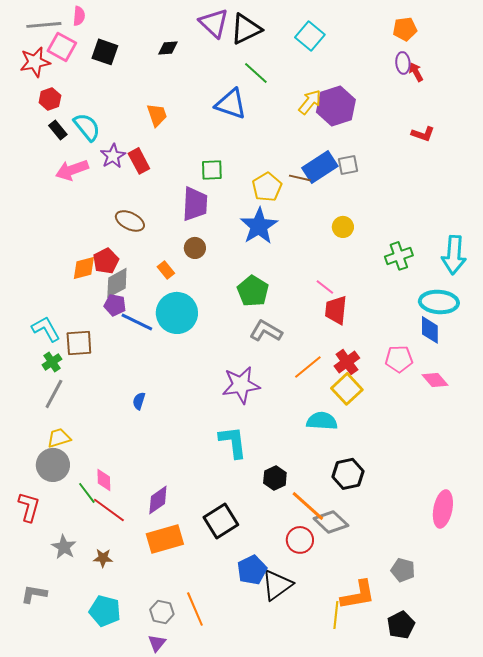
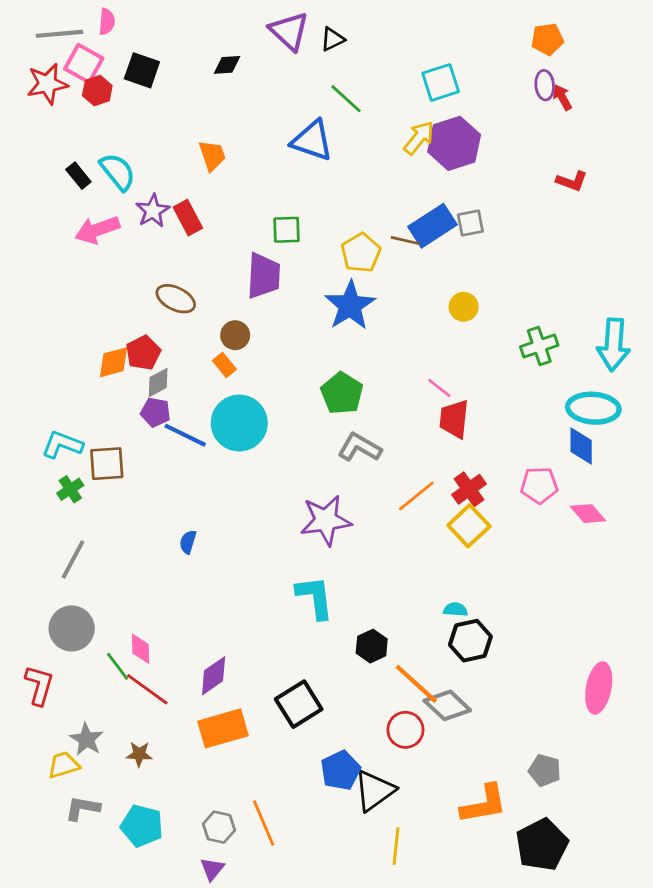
black triangle: (246, 29) -> (332, 39), size x0.6
cyan square: (310, 36) -> (441, 82), moved, turned 32
red hexagon: (50, 99) -> (97, 91), moved
brown circle: (195, 248) -> (235, 335), moved
gray diamond: (117, 283) -> (158, 382), size x0.7
cyan L-shape: (46, 329) -> (62, 445), turned -40
gray line: (54, 394) -> (73, 560), moved
cyan semicircle: (322, 421) -> (455, 610), moved, size x0.6
yellow trapezoid: (59, 438) -> (64, 765), moved
gray L-shape: (34, 594) -> (82, 808), moved
yellow line: (336, 615) -> (396, 846), moved
black pentagon: (401, 625) -> (542, 845), size x1.4

